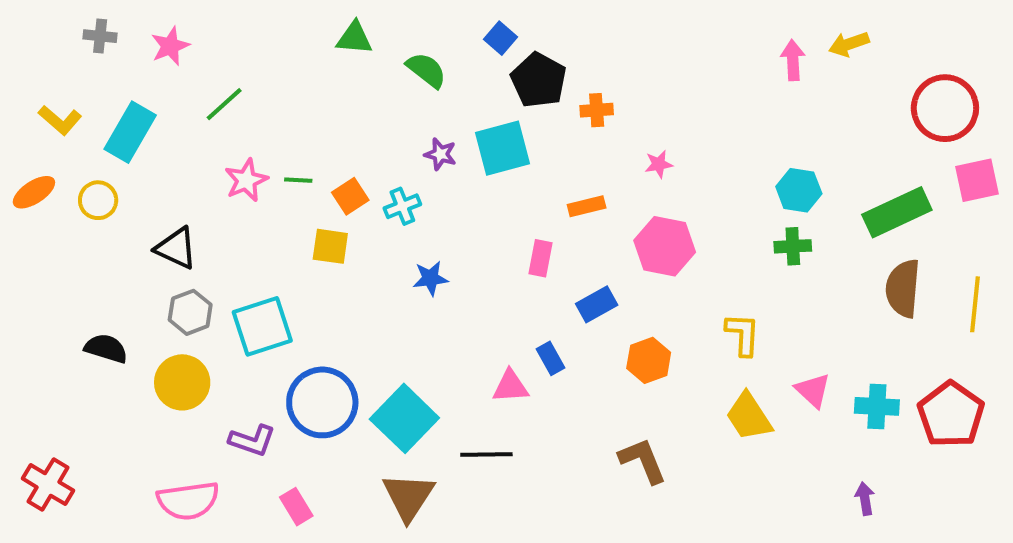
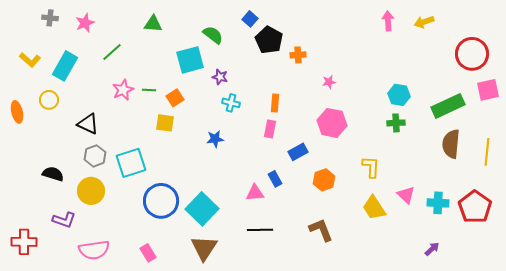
green triangle: (354, 38) -> (153, 24), moved
pink arrow: (793, 60) -> (388, 21), moved
cyan square: (502, 148) -> (190, 60), moved
orange ellipse: (34, 192) -> (17, 112), moved, turned -70
cyan cross: (402, 206) -> (231, 103), moved, turned 36
orange rectangle: (587, 206) -> (275, 103), moved, turned -72
purple L-shape: (252, 440) -> (64, 220), moved
black line: (486, 455) -> (260, 230), moved
red cross: (48, 485) -> (24, 242), turned -30
purple arrow: (865, 499) -> (432, 249), turned 56

